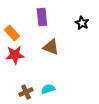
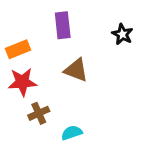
orange rectangle: (12, 33) -> (18, 49), turned -70
brown cross: (26, 92) -> (39, 113), moved

